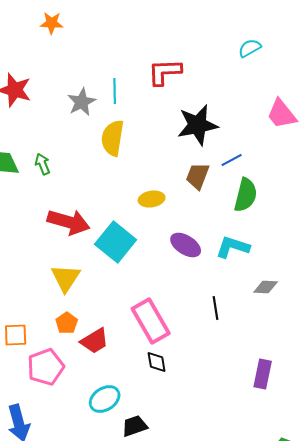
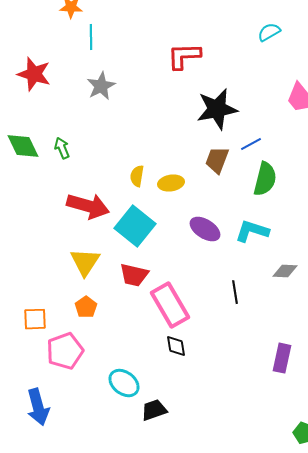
cyan line: (115, 91) -> (91, 37), moved
yellow semicircle: (113, 138) -> (137, 176), moved, size x0.6
red trapezoid: (95, 341) -> (134, 275), moved, turned 44
cyan ellipse: (105, 399) -> (124, 383), turned 72

